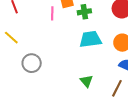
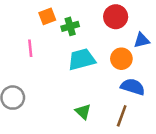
pink line: (52, 13) -> (30, 48), moved

